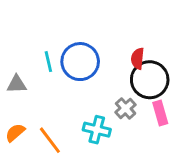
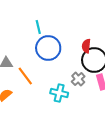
cyan line: (48, 62) -> (38, 27), moved
orange line: (50, 140) -> (25, 76), moved

